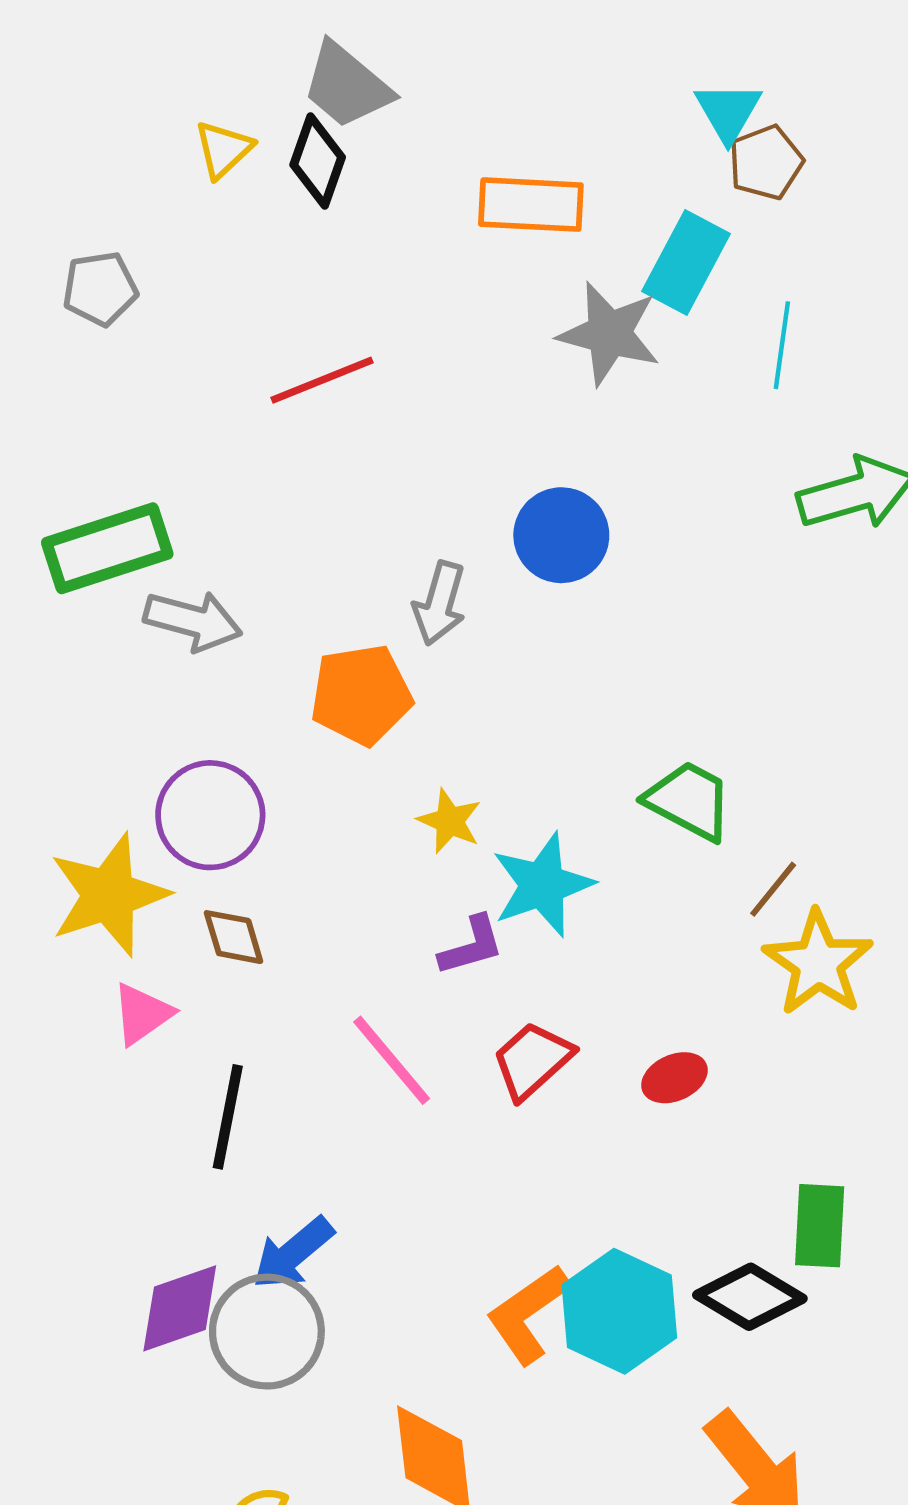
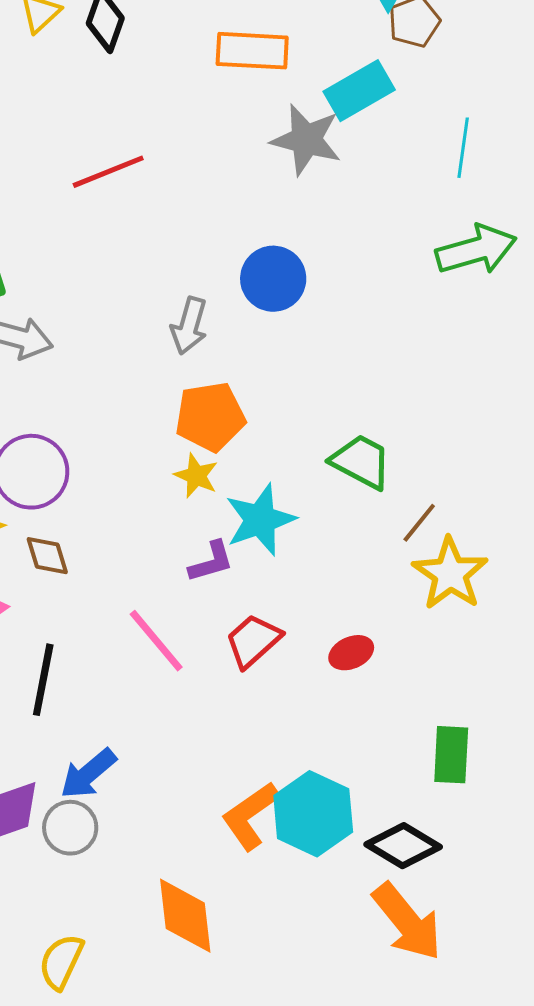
cyan rectangle: (686, 263) -> (359, 91), turned 32
cyan line: (782, 345) -> (463, 148), moved
orange pentagon: (361, 695) -> (210, 417), moved
black diamond: (750, 1297) -> (403, 846), moved
gray circle: (267, 1332) -> (70, 828), size x0.7

